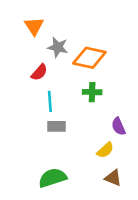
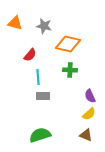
orange triangle: (34, 26) -> (15, 23), moved, turned -42
gray star: (58, 47) -> (44, 26), moved
yellow semicircle: (105, 150) -> (89, 114), moved

